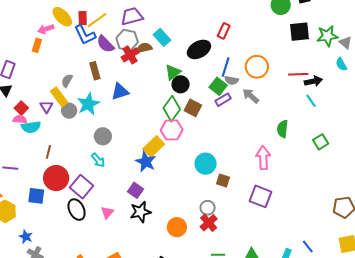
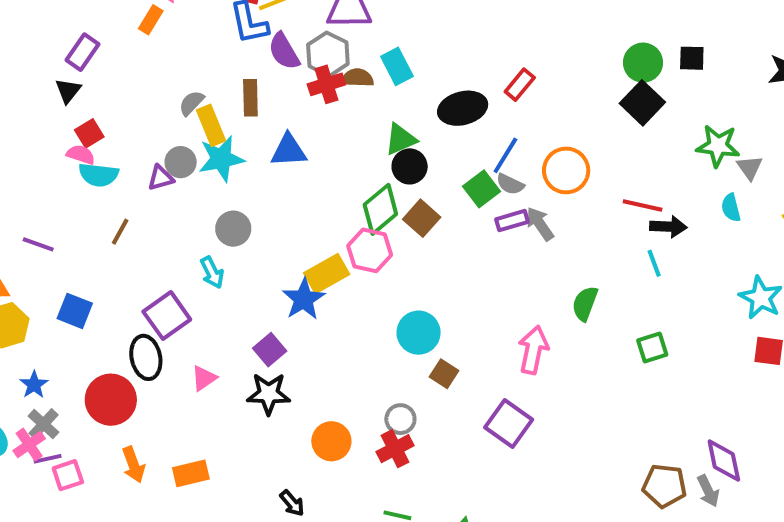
black square: (299, 32) -> (642, 103), moved, turned 35
yellow rectangle: (59, 97) -> (211, 125), moved
purple rectangle: (223, 100) -> (512, 221), moved
purple triangle: (46, 107) -> (161, 178), moved, turned 32
red circle: (56, 178) -> (111, 400), moved

